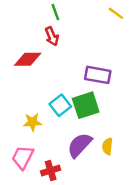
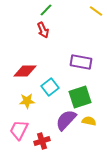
green line: (55, 12) -> (46, 10), turned 64
red diamond: (28, 59) -> (25, 71), moved
green square: (86, 105) -> (80, 97), moved
yellow semicircle: (107, 146) -> (89, 121), turned 96

